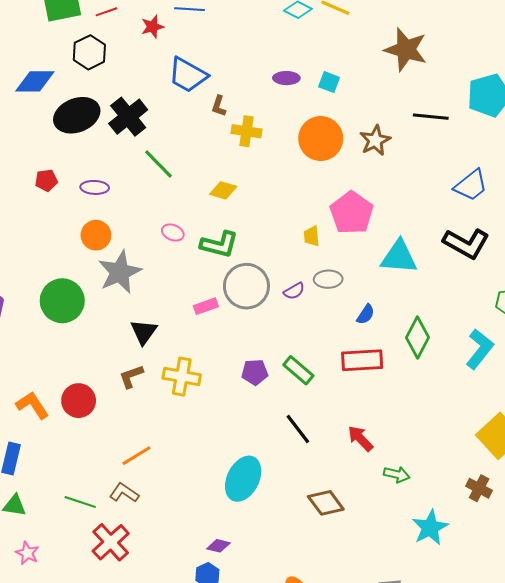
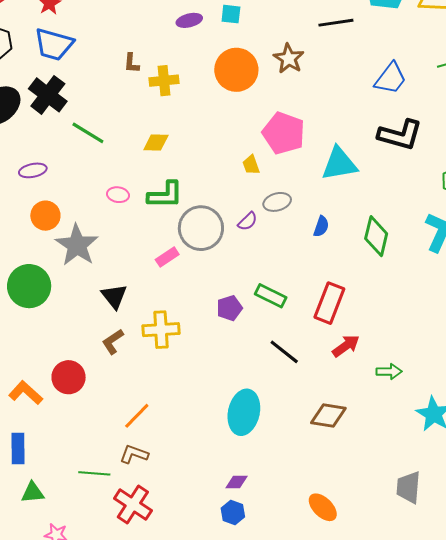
blue trapezoid: (188, 75) -> (54, 44), moved
red rectangle: (362, 360) -> (329, 303), moved, turned -51
red arrow: (360, 438) -> (346, 346), turned 112
brown diamond: (326, 503) -> (328, 416), turned -30

